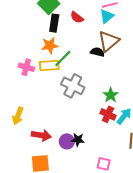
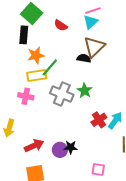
black rectangle: (54, 23) -> (24, 35), moved
pink cross: (26, 67) -> (26, 96), moved
green star: (111, 95) -> (85, 91), moved
red cross: (108, 114) -> (99, 120), turned 35
red arrow: (41, 135) -> (34, 146), turned -30

